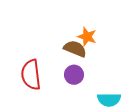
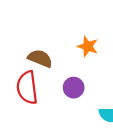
brown semicircle: (75, 49) -> (40, 58), moved

